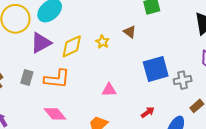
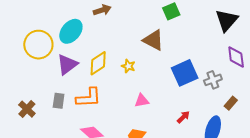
brown triangle: (130, 32) -> (153, 40), size x1.6
yellow star: (102, 42) -> (128, 66), moved

